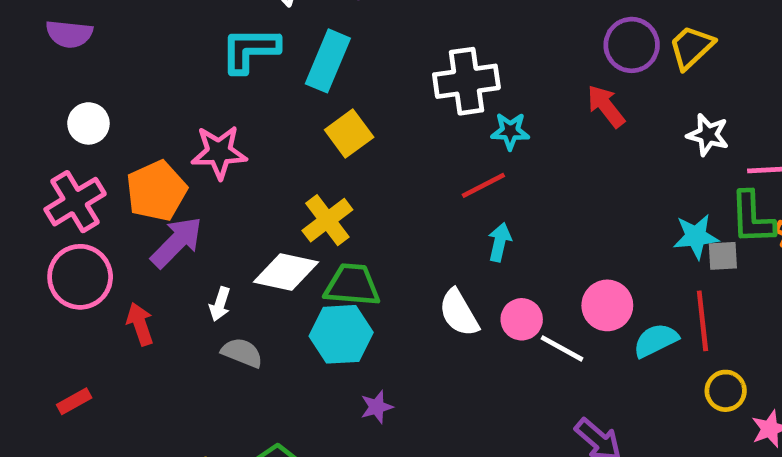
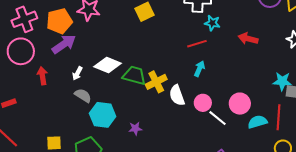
red arrow: (606, 106) -> (248, 39), moved, turned -48
yellow cross: (327, 220) -> (156, 82), moved
cyan hexagon: (341, 334) -> (103, 115), moved

